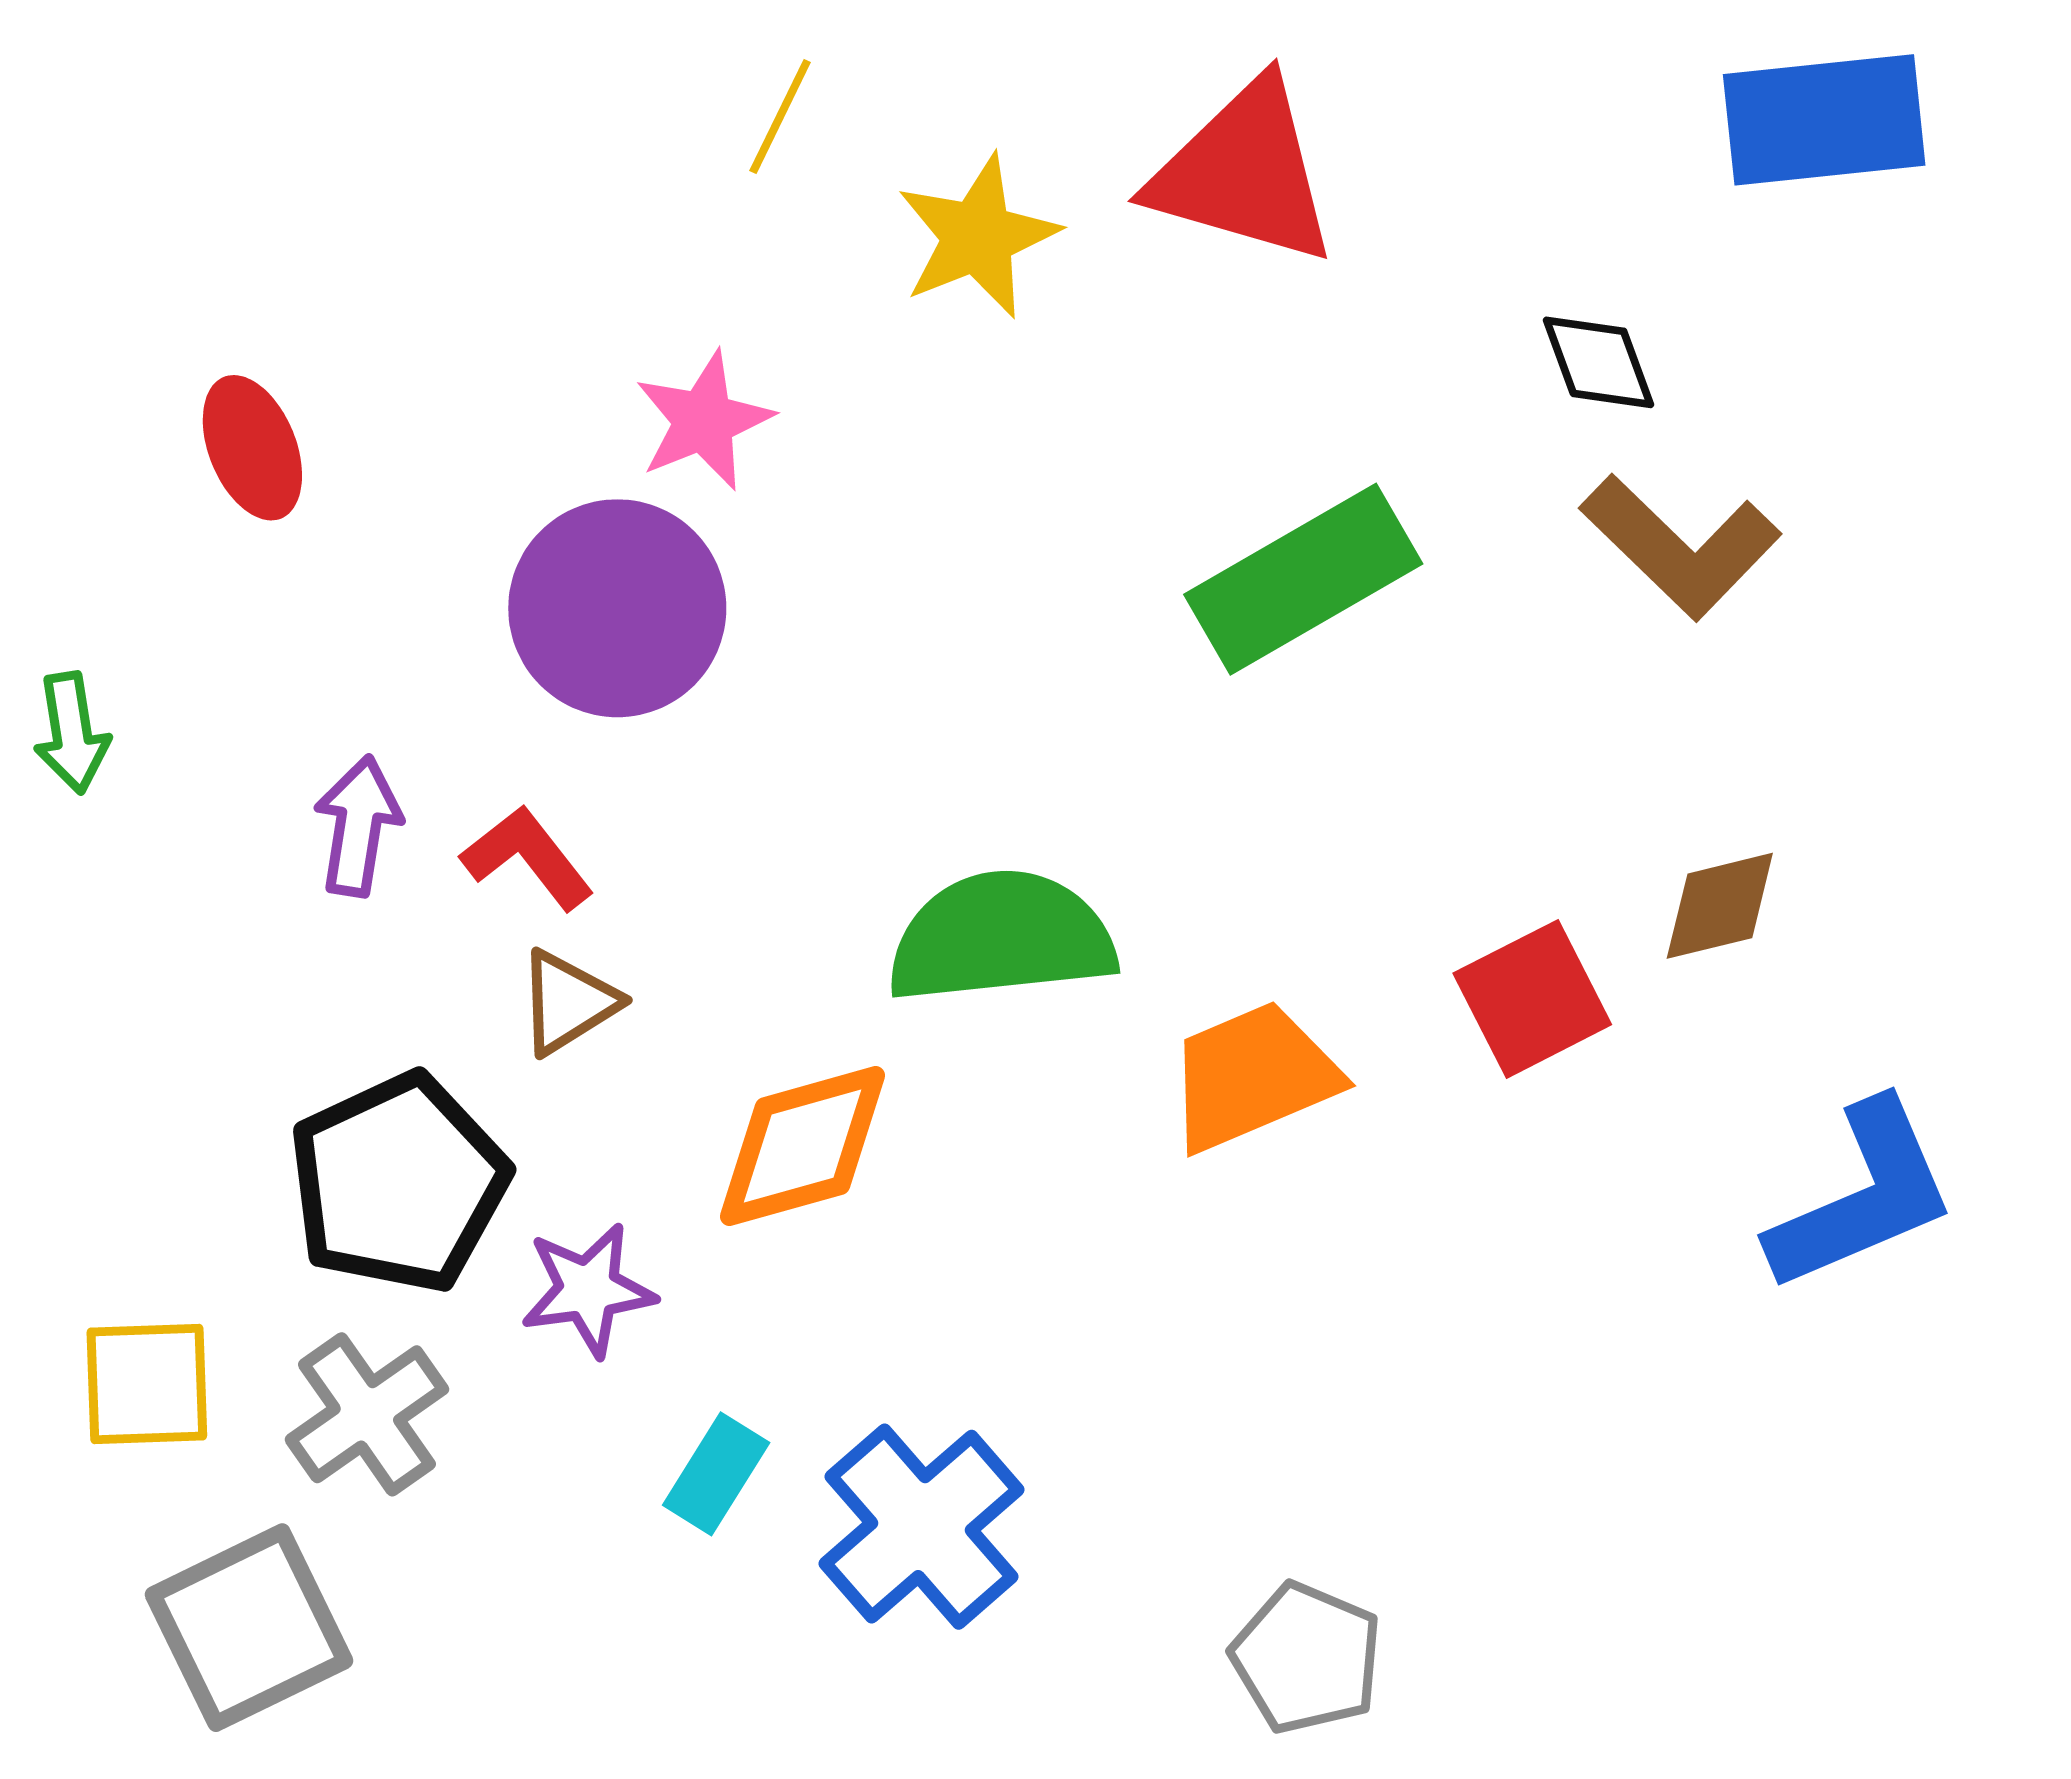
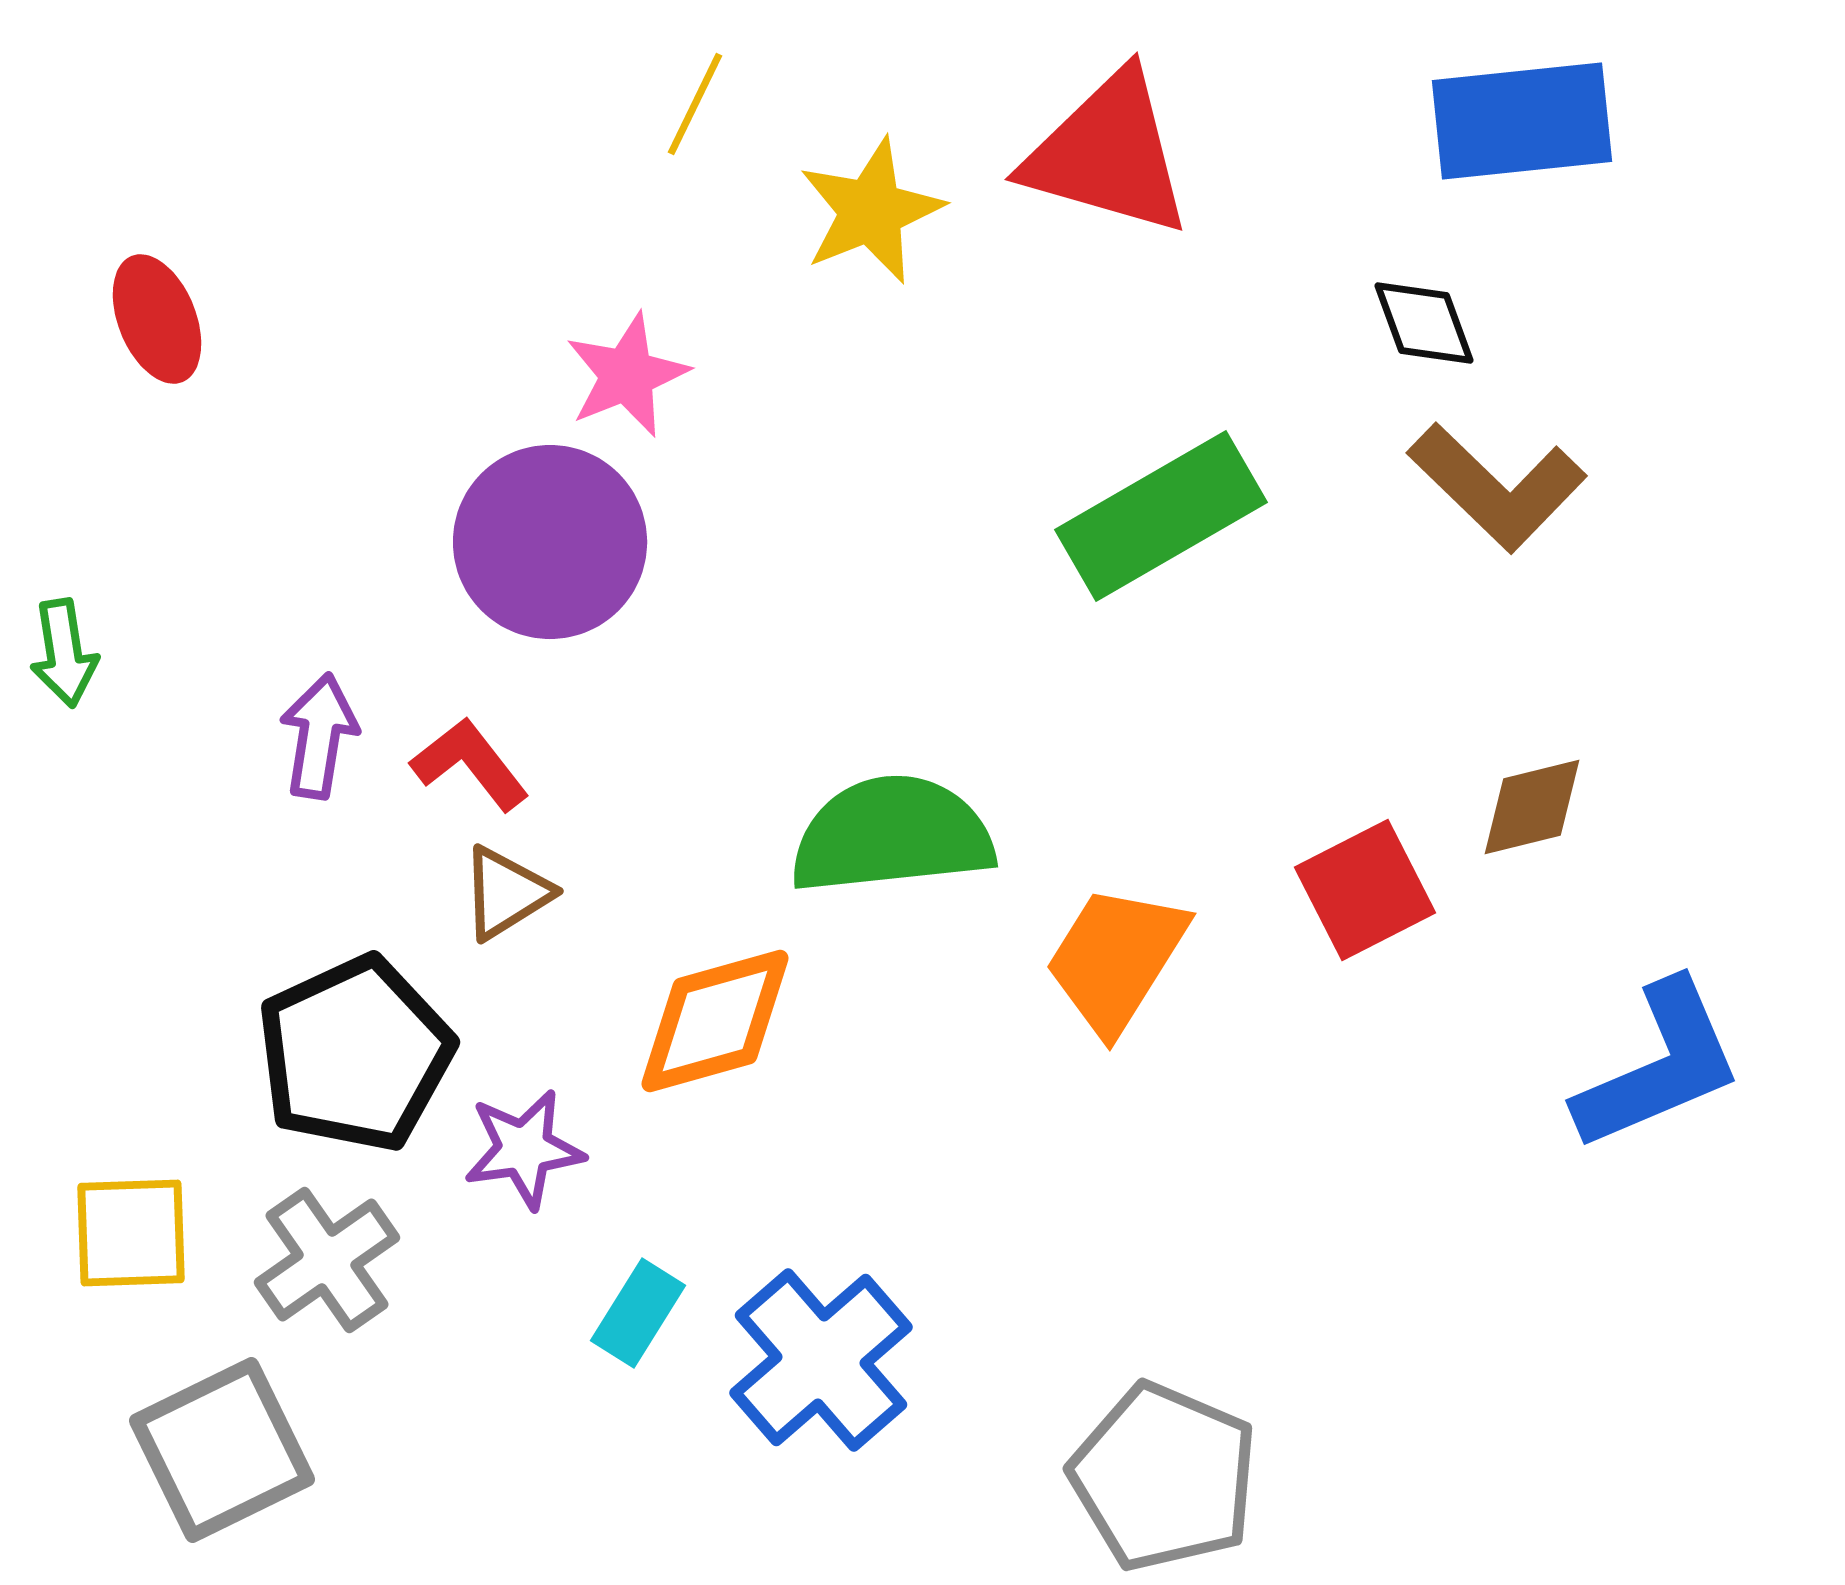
blue rectangle: (1824, 120) -> (1522, 121), moved
red ellipse: (252, 448) -> (157, 319), moved
orange trapezoid: (1253, 1076) -> (1116, 959), turned -35
gray pentagon: (1307, 1658) -> (1164, 1477), size x1.4

